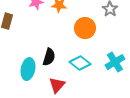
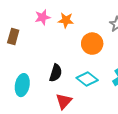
cyan ellipse: (28, 69) -> (22, 85), moved

